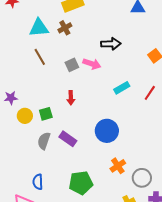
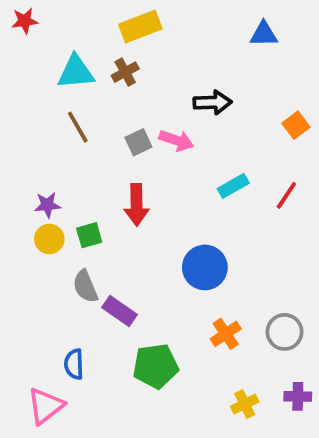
purple star: (11, 98) -> (47, 205), moved
red arrow: (71, 98) -> (137, 205), size x1.5
purple rectangle: (68, 139) -> (119, 311), moved
gray semicircle: (44, 141) -> (85, 286), turned -42
gray circle: (142, 178) -> (285, 332), moved

